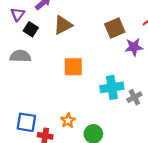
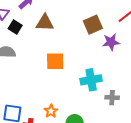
brown triangle: (63, 25) -> (45, 23), turned 30
gray cross: (134, 97) -> (112, 98), moved, turned 32

